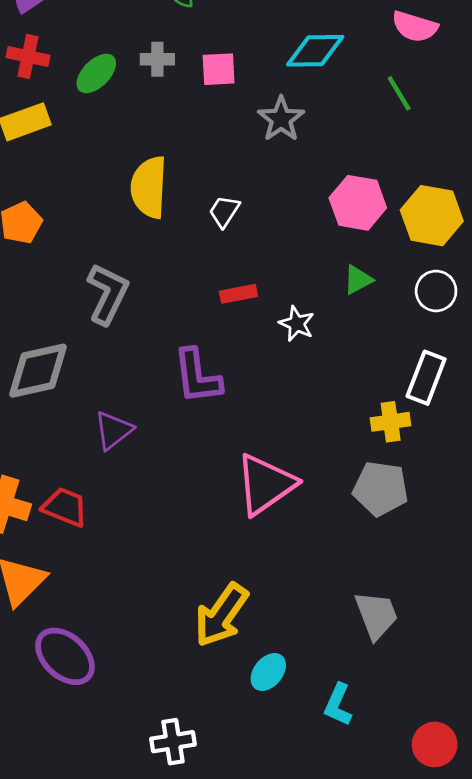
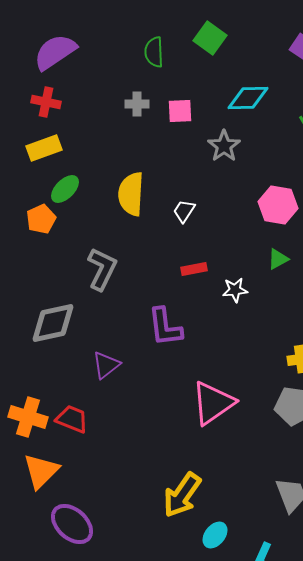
green ellipse: (96, 73) -> (65, 189), moved
white star: (297, 324) -> (235, 290), turned -30

